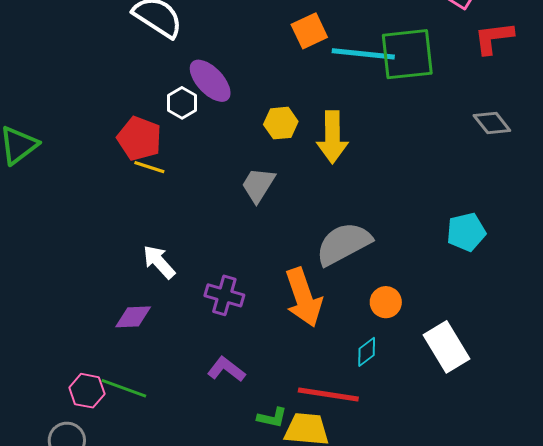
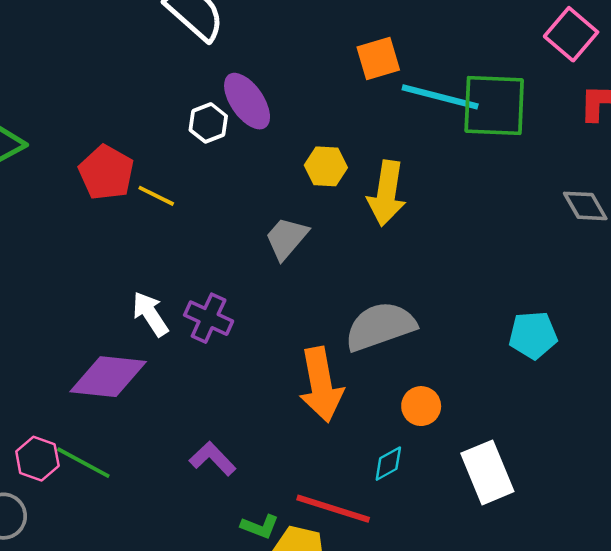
red pentagon: (139, 139) -> (106, 173), moved
purple cross: (224, 295) -> (209, 318), moved
purple diamond: (133, 317) -> (108, 377), size x1.6

